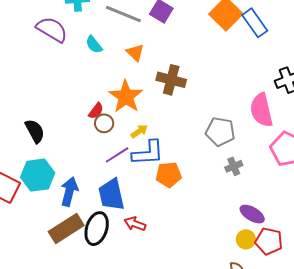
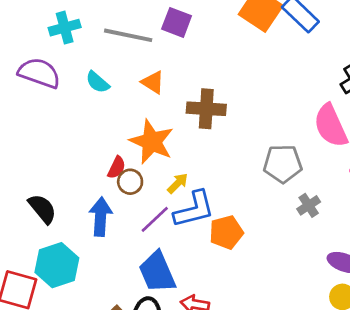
blue arrow: (69, 192) -> (101, 217), moved

